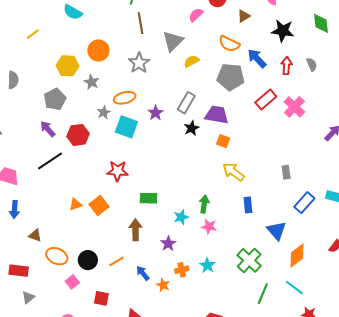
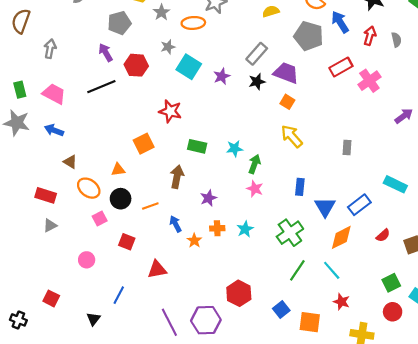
orange ellipse: (125, 98) -> (193, 23), moved
purple star: (156, 113) -> (222, 76), moved
blue rectangle: (304, 203) -> (359, 205), moved
orange triangle: (76, 204) -> (118, 170), moved
blue rectangle: (248, 205) -> (300, 187), moved
blue arrow: (15, 209) -> (54, 130), turned 96
cyan star: (181, 217) -> (235, 148), moved

